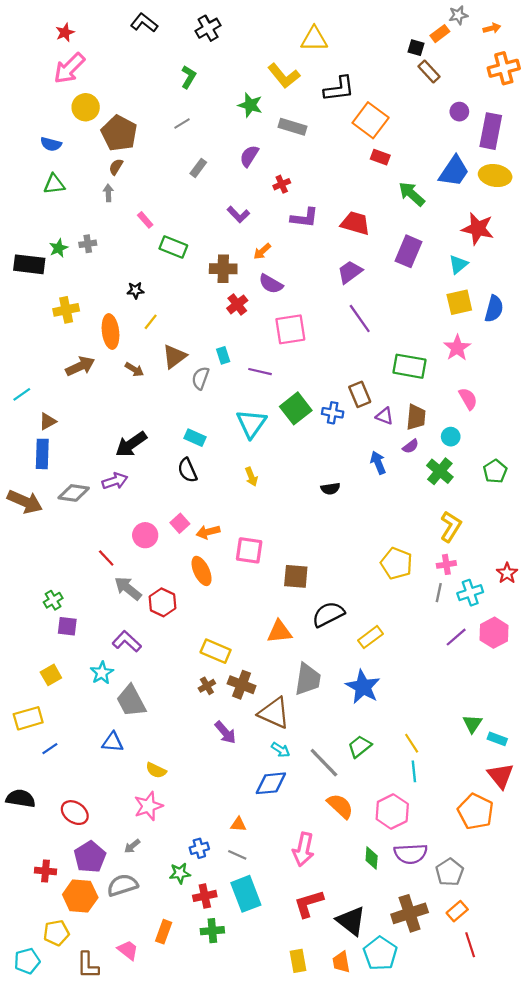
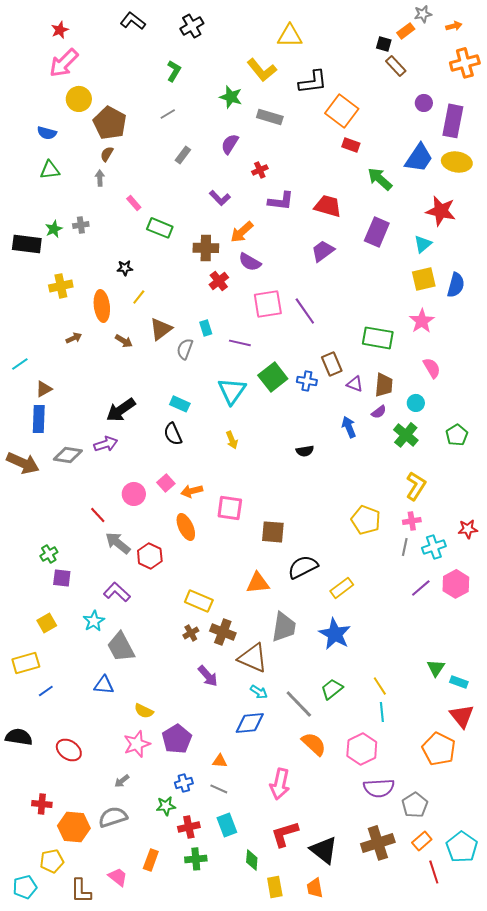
orange arrow: (262, 251) -> (242, 232), size x1.4
purple line: (360, 319) -> (305, 311), moved
brown arrow: (80, 366) -> (74, 338), size x0.6
red star: (507, 573) -> (468, 529), turned 30
purple pentagon: (90, 857) -> (177, 739), moved
green diamond: (372, 858) -> (252, 860), moved
cyan rectangle: (246, 894) -> (227, 825), size x0.7
cyan pentagon: (380, 953) -> (462, 847), moved

